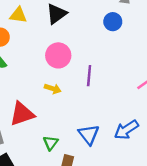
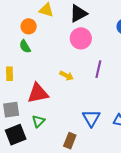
pink circle: (58, 55) -> (81, 38), moved
green triangle: (51, 143) -> (38, 121), moved

